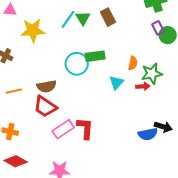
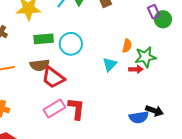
green rectangle: (95, 56) -> (44, 39), moved
red trapezoid: (45, 107) -> (53, 78), moved

